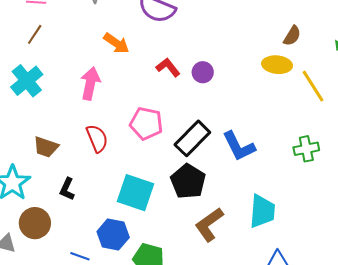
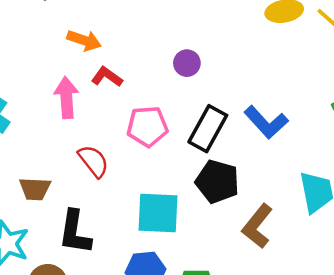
red L-shape: (168, 67) -> (107, 77), moved
purple circle: (203, 72) -> (187, 63), moved
black L-shape: (67, 189) -> (75, 232), size x1.6

